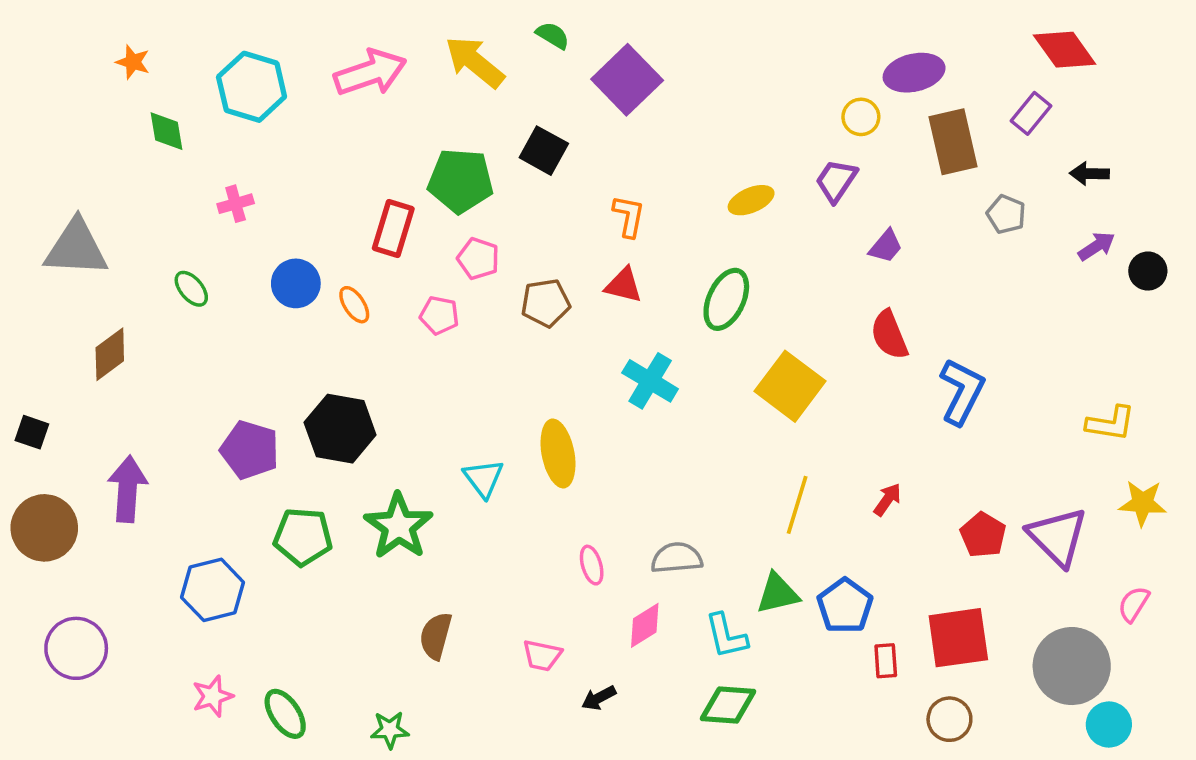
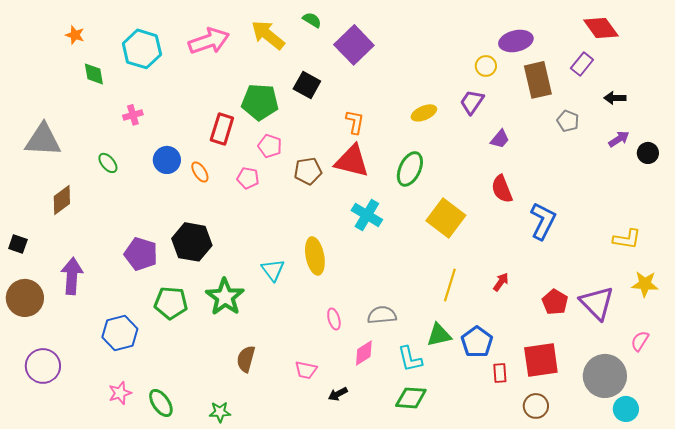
red triangle: (624, 285) -> (352, 161), size x1.6

